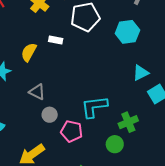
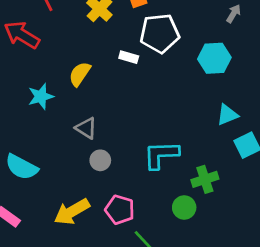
white rectangle: (56, 40) -> (129, 57), moved
pink pentagon: (72, 131) -> (120, 210), moved

